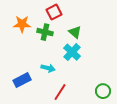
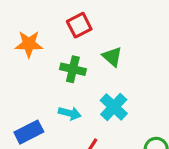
green cross: (45, 32) -> (73, 69), moved
cyan cross: (72, 52) -> (114, 107), moved

